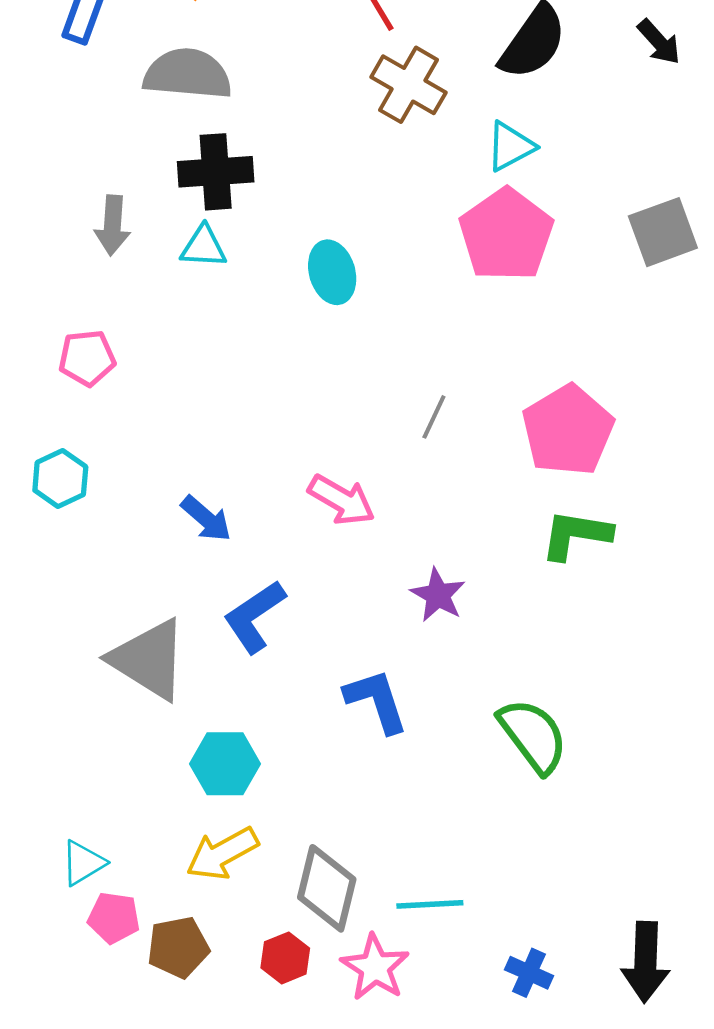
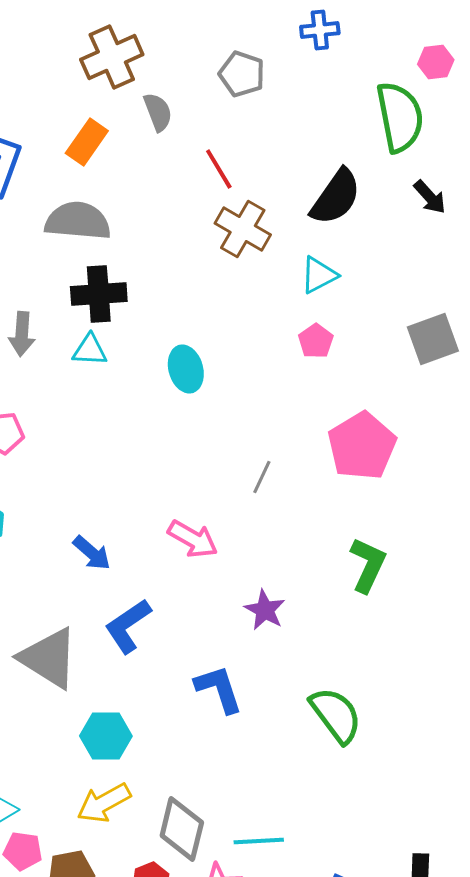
pink pentagon: (506, 235) -> (316, 341), size x0.5
pink pentagon: (568, 430) -> (362, 446), moved
green L-shape: (576, 535) -> (368, 565), turned 106

